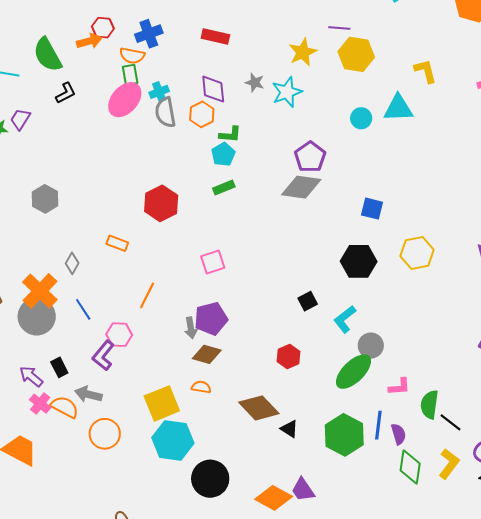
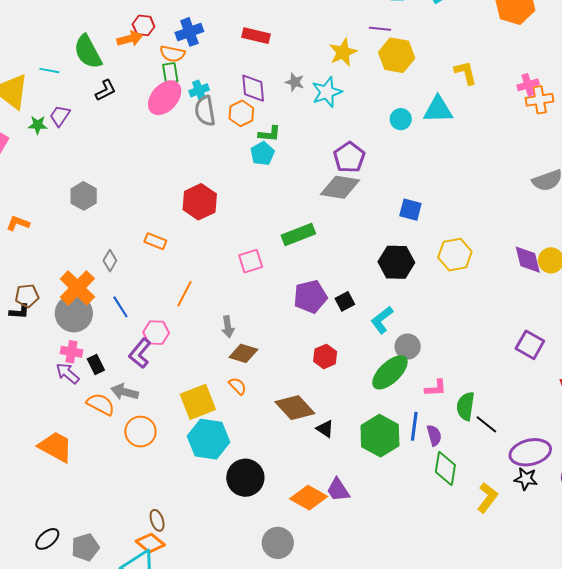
green rectangle: (224, 187) -> (298, 234), moved, size x1.5
purple pentagon: (211, 319) -> (310, 297), moved
orange semicircle: (201, 387) -> (238, 386), turned 36
pink cross: (40, 404) -> (72, 352), moved, turned -30
yellow L-shape: (449, 464) -> (487, 498), moved

